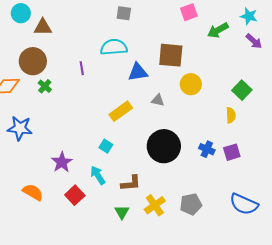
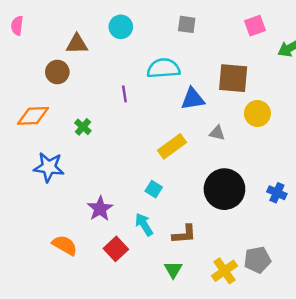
cyan circle: (21, 13) -> (121, 27), moved
gray square: (124, 13) -> (187, 24), moved
brown circle: (33, 61) -> (57, 72), moved, size x0.7
green cross: (45, 86) -> (83, 127), moved
yellow cross: (155, 205) -> (224, 271), moved

